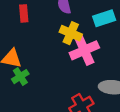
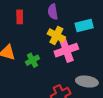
green cross: (20, 77) -> (32, 60), moved

